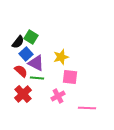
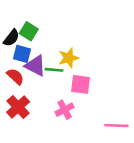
blue square: (26, 54) -> (22, 54), turned -32
green line: (37, 78) -> (54, 70), moved
pink line: (87, 108) -> (116, 126), moved

